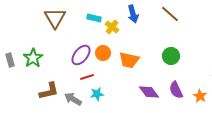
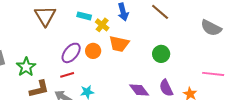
green star: (33, 58) -> (26, 67), moved
orange trapezoid: (129, 60) -> (119, 44), moved
red line: (87, 77) -> (67, 75), moved

